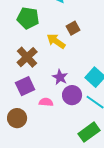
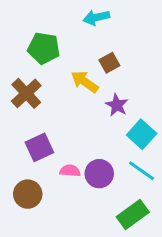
brown cross: (27, 57) -> (26, 93), moved
purple star: (60, 77) -> (117, 105), moved
purple circle: (72, 95) -> (99, 174), moved

